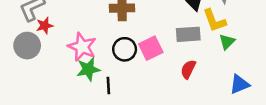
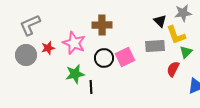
red star: (45, 26) -> (48, 48), moved
pink star: (82, 47) -> (74, 43), moved
red semicircle: (188, 69) -> (173, 69), moved

